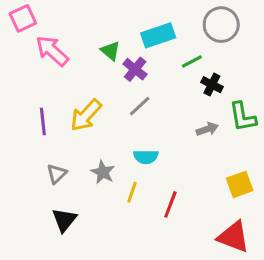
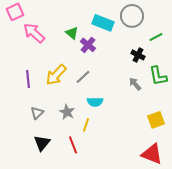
gray circle: (221, 25) -> (132, 16), moved
cyan rectangle: (158, 35) -> (103, 23), turned 40
green line: (192, 61) -> (156, 37), moved
gray line: (140, 106) -> (83, 77), moved
gray arrow: (207, 129) -> (135, 84), turned -112
red line: (170, 204) -> (73, 145), moved, turned -42

